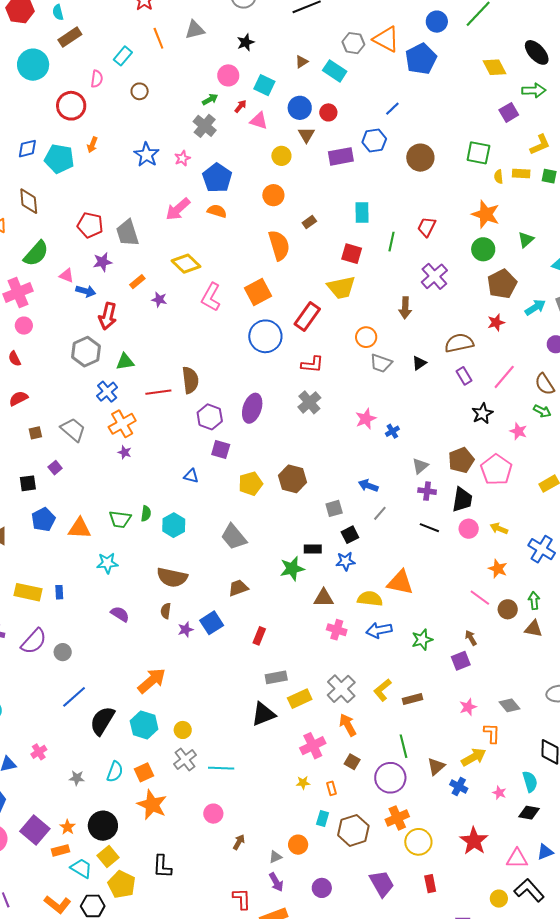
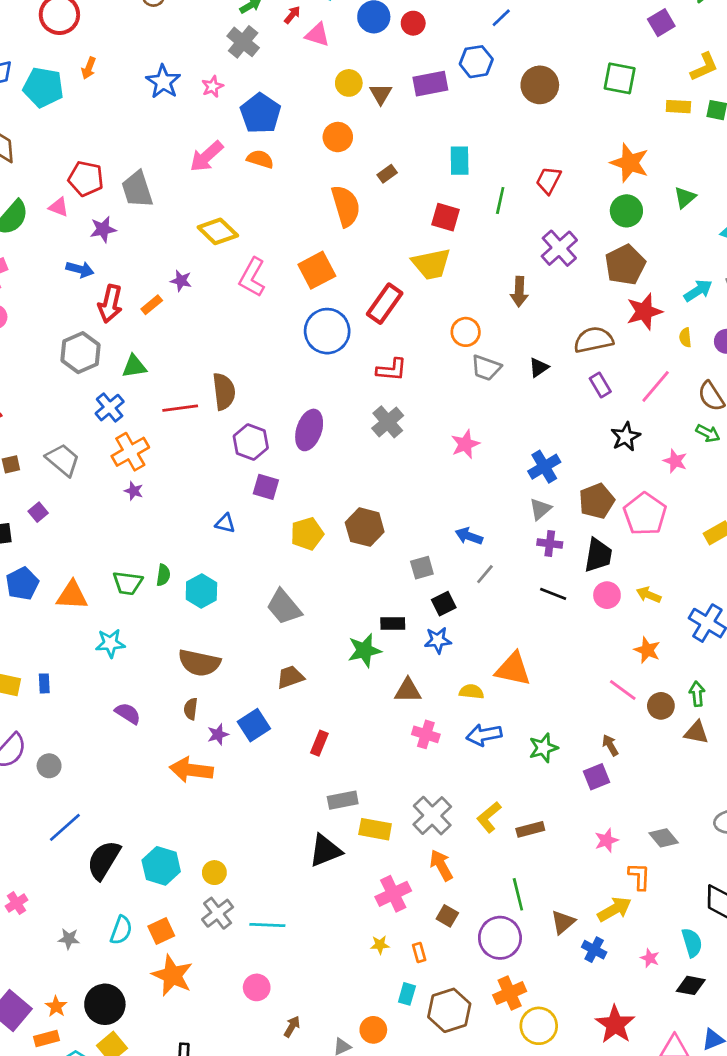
brown triangle: (306, 135) -> (381, 94), moved
yellow semicircle: (499, 177) -> (685, 338), moved
pink triangle: (67, 276) -> (59, 207), moved
orange rectangle: (137, 282) -> (152, 305), moved
brown pentagon: (502, 284) -> (625, 265), moved
red star: (496, 322) -> (644, 312), size x1.5
blue cross: (392, 431) -> (544, 467), moved, size x1.6
yellow semicircle: (370, 599) -> (471, 692), size x0.7
orange arrow: (152, 681) -> (191, 770), moved, turned -132
yellow rectangle: (300, 699) -> (375, 829), turned 35

